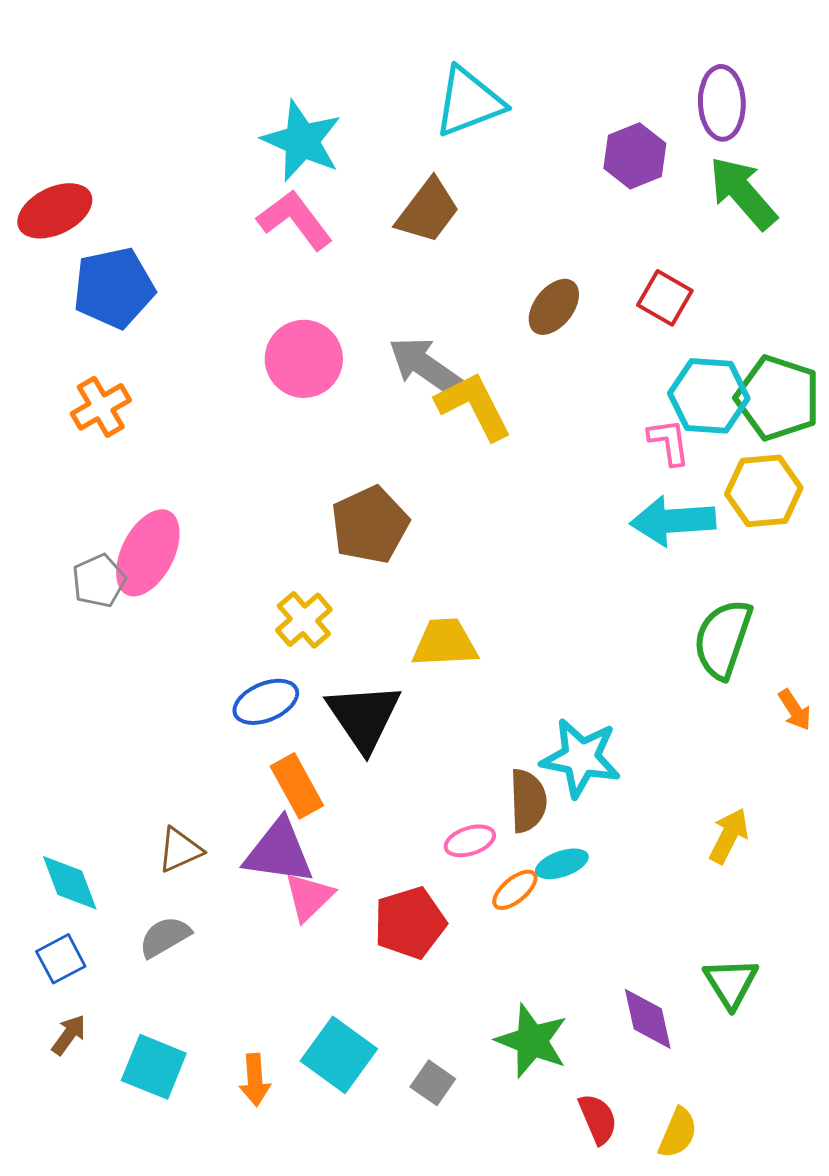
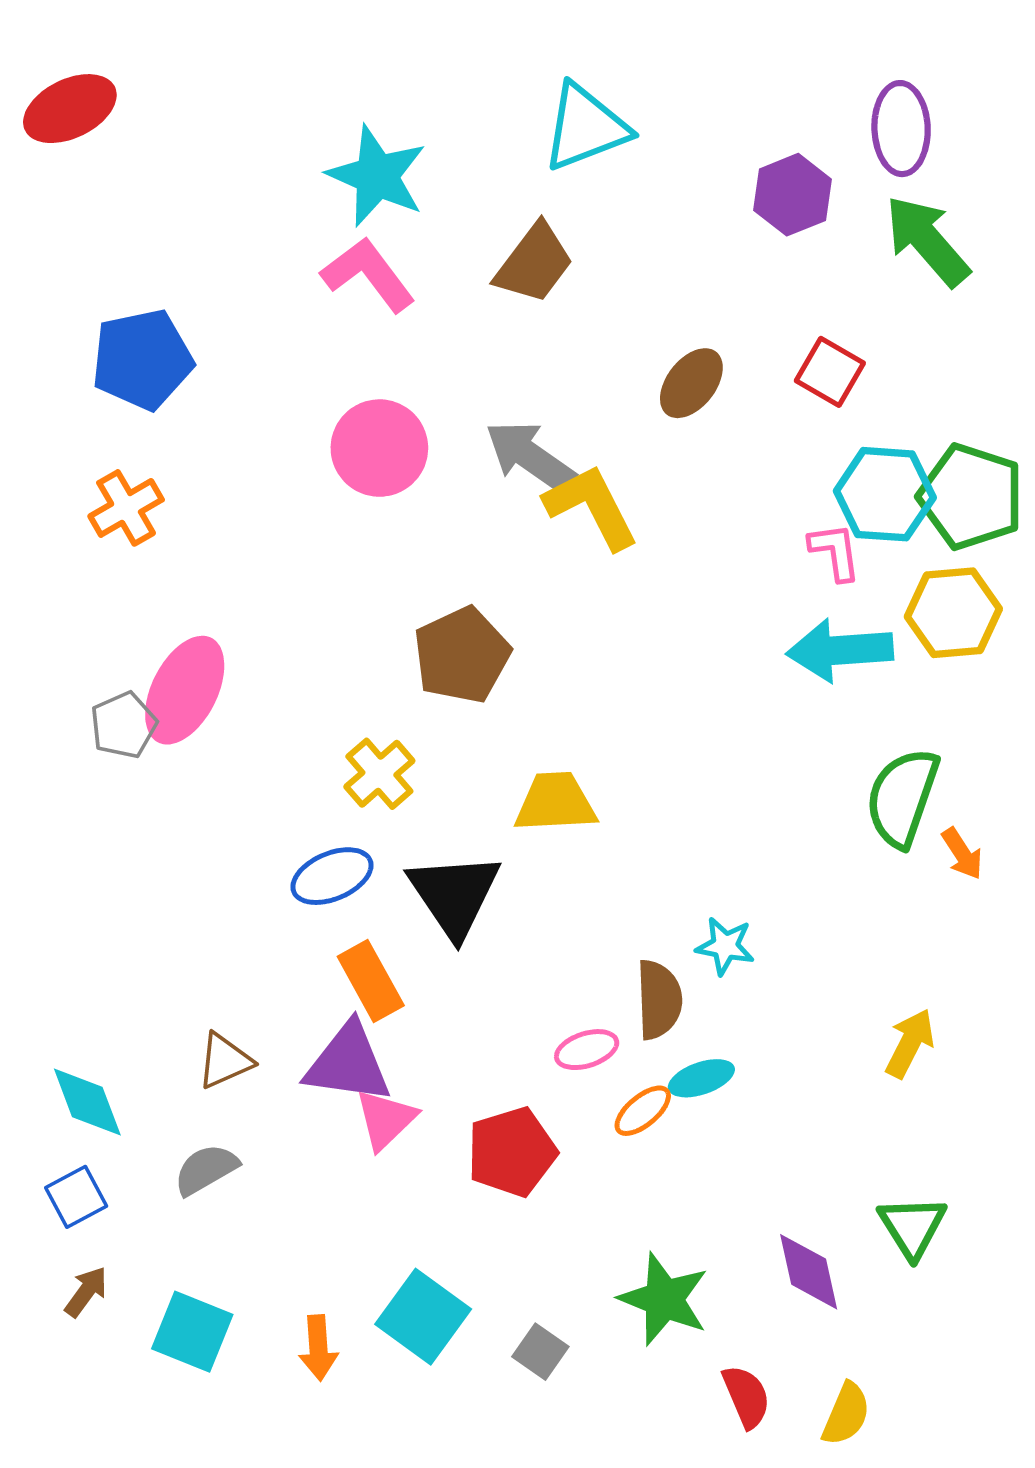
red ellipse: (55, 211) -> (70, 109), moved
orange arrow: (795, 710) -> (962, 854), moved
cyan star: (581, 758) -> (725, 946), size x0.6

